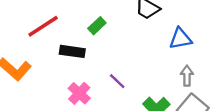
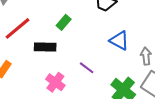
blue triangle: (180, 39) -> (119, 41), moved, turned 45

